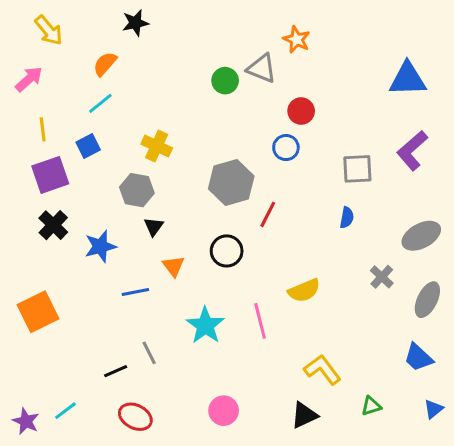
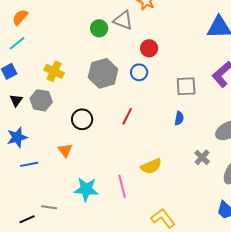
gray hexagon: (231, 183) -> (103, 73), moved
black triangle: (154, 227) -> (16, 100), moved
black circle: (227, 251) -> (82, 119), moved
blue line: (135, 292) -> (29, 164), moved
cyan star: (205, 325) -> (86, 189), turned -30
gray line: (149, 353) -> (49, 207), turned -56

